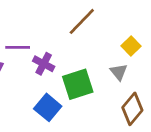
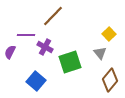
brown line: (82, 21) -> (53, 16), moved
blue square: (48, 107) -> (36, 81), moved

